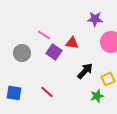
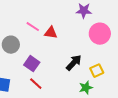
red triangle: (72, 43) -> (51, 33), moved
purple square: (54, 52) -> (32, 64), moved

